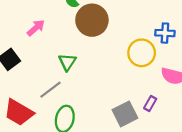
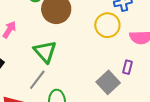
green triangle: (67, 62) -> (45, 52), size x1.4

